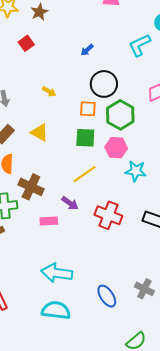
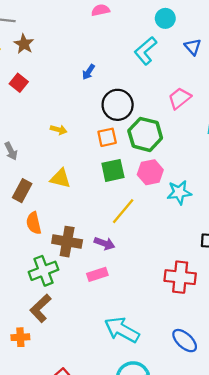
purple arrow: (70, 203) -> (104, 243), moved
red cross: (108, 215) -> (180, 277), moved
cyan arrow: (57, 273) -> (122, 330), turned 36

